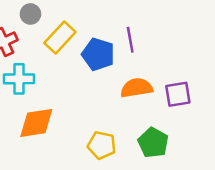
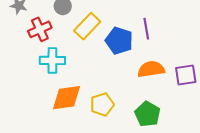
green pentagon: (153, 143) -> (148, 114), moved
yellow pentagon: (102, 145) -> (102, 104), moved, turned -30

